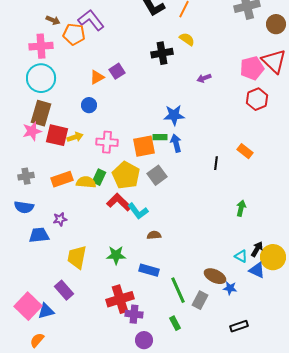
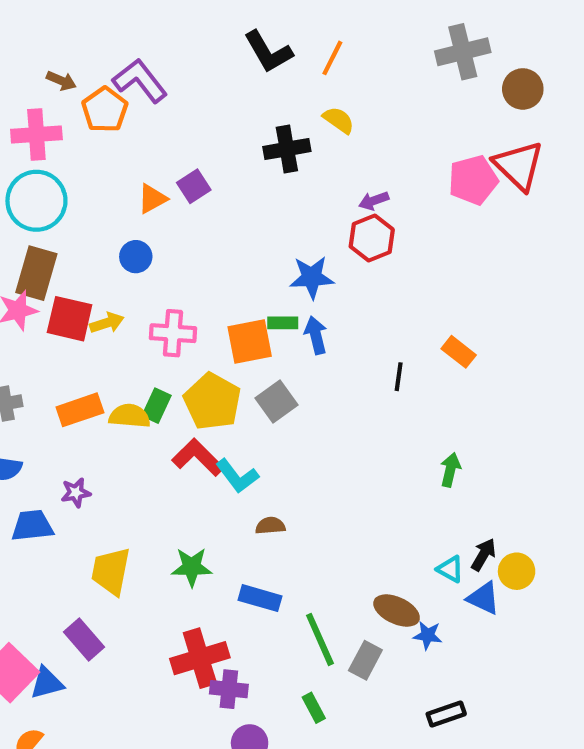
orange pentagon: (74, 34) -> (105, 110), turned 30
red hexagon: (257, 99) -> (372, 238), moved
yellow circle: (273, 257) -> (517, 571), size x0.7

